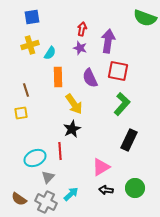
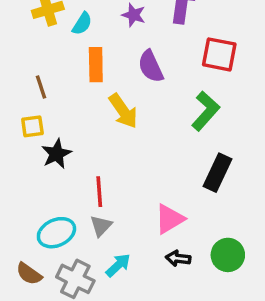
red square: (118, 71) -> (219, 54), moved
black star: (72, 129) -> (56, 154), moved
cyan ellipse: (35, 158) -> (56, 233), moved
gray triangle: (48, 177) -> (101, 226), moved

